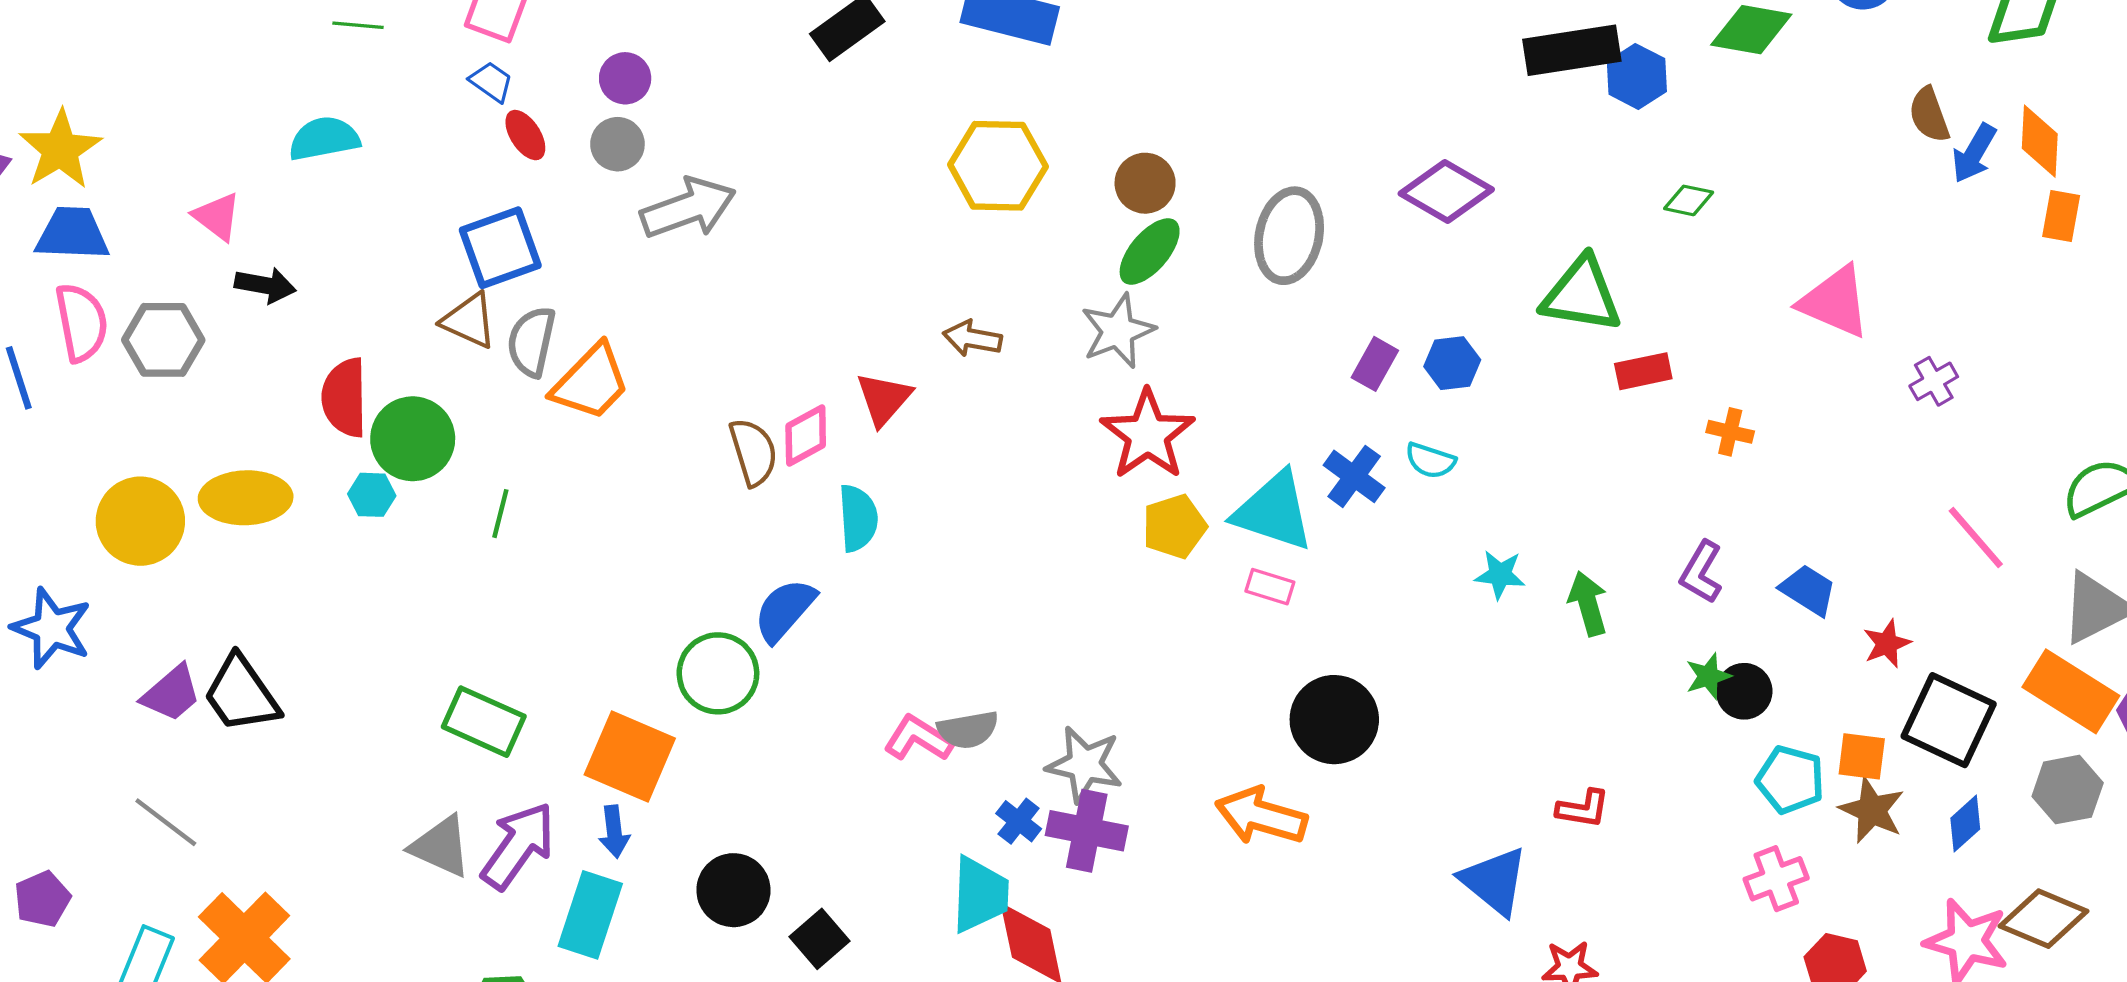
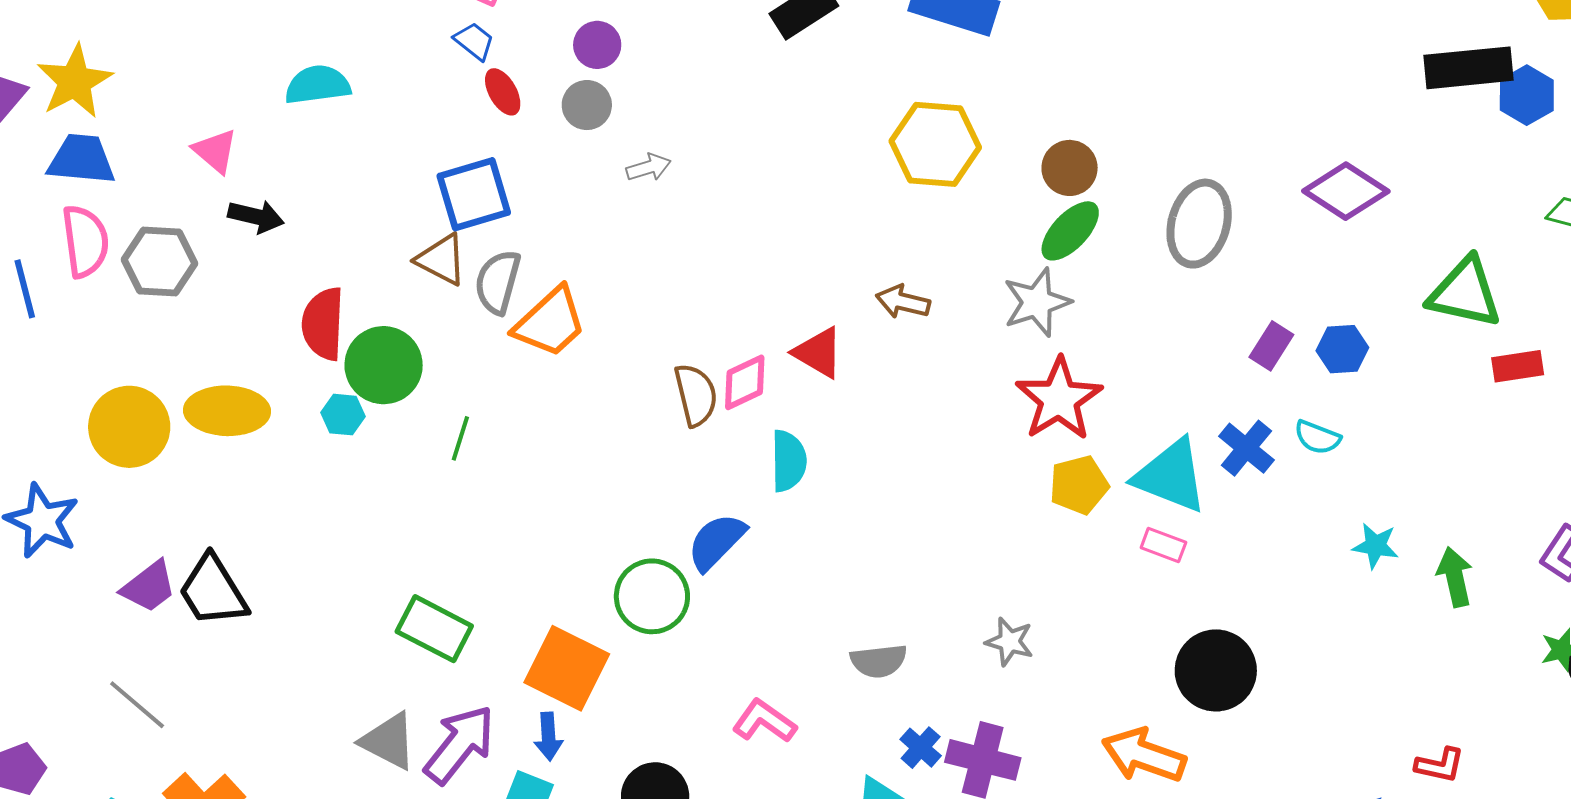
gray arrow: (688, 208) -> (648, 167), size x0.5
red triangle: (884, 399) -> (818, 353), turned -44
pink L-shape: (918, 738) -> (764, 721), moved
gray star: (1085, 764) -> (1009, 642), moved, size x0.7

